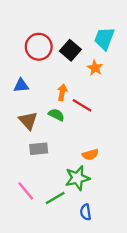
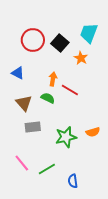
blue triangle: (21, 85) -> (18, 73), turned 32
orange semicircle: (90, 155) -> (93, 132), moved
green star: (77, 178) -> (66, 137), moved

